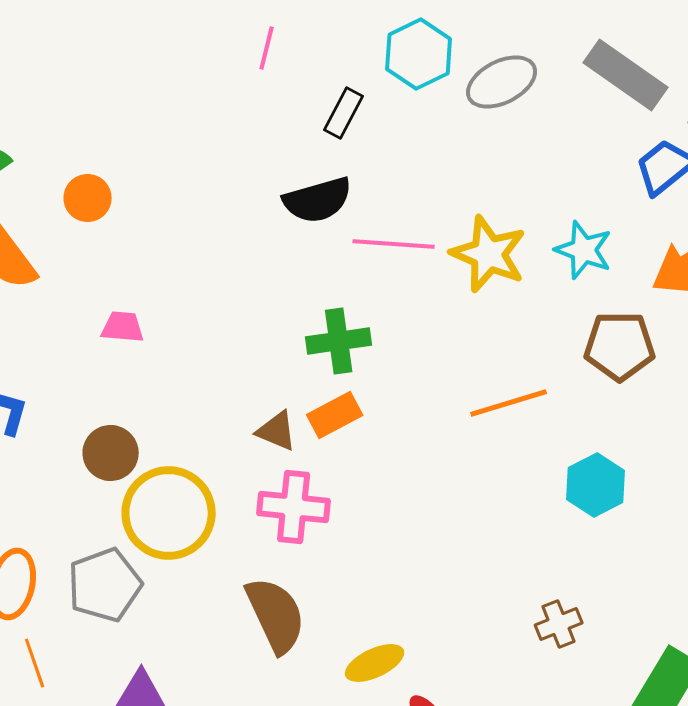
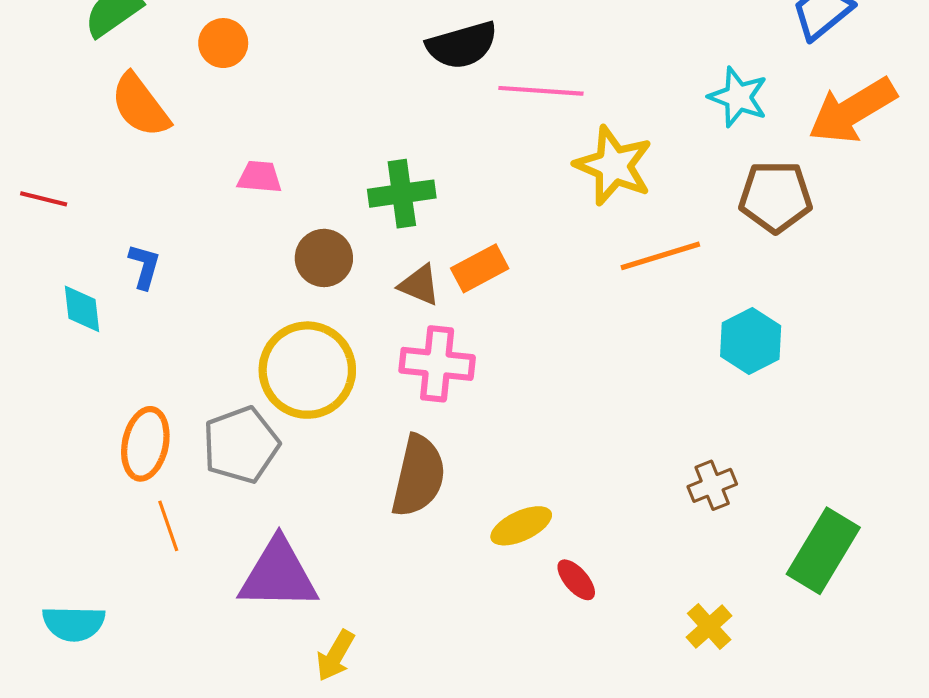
yellow star: (489, 254) -> (614, 166), moved
green cross: (339, 341) -> (402, 194), moved
brown circle: (111, 453) -> (324, 258), moved
brown semicircle: (276, 615) -> (418, 476), turned 38

